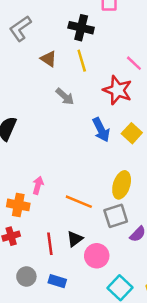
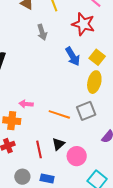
gray arrow: (65, 96) -> (42, 32), turned 35
pink arrow: (38, 185) -> (26, 104), turned -96
yellow ellipse: (122, 185) -> (94, 82), moved
gray square: (116, 216) -> (86, 111), moved

